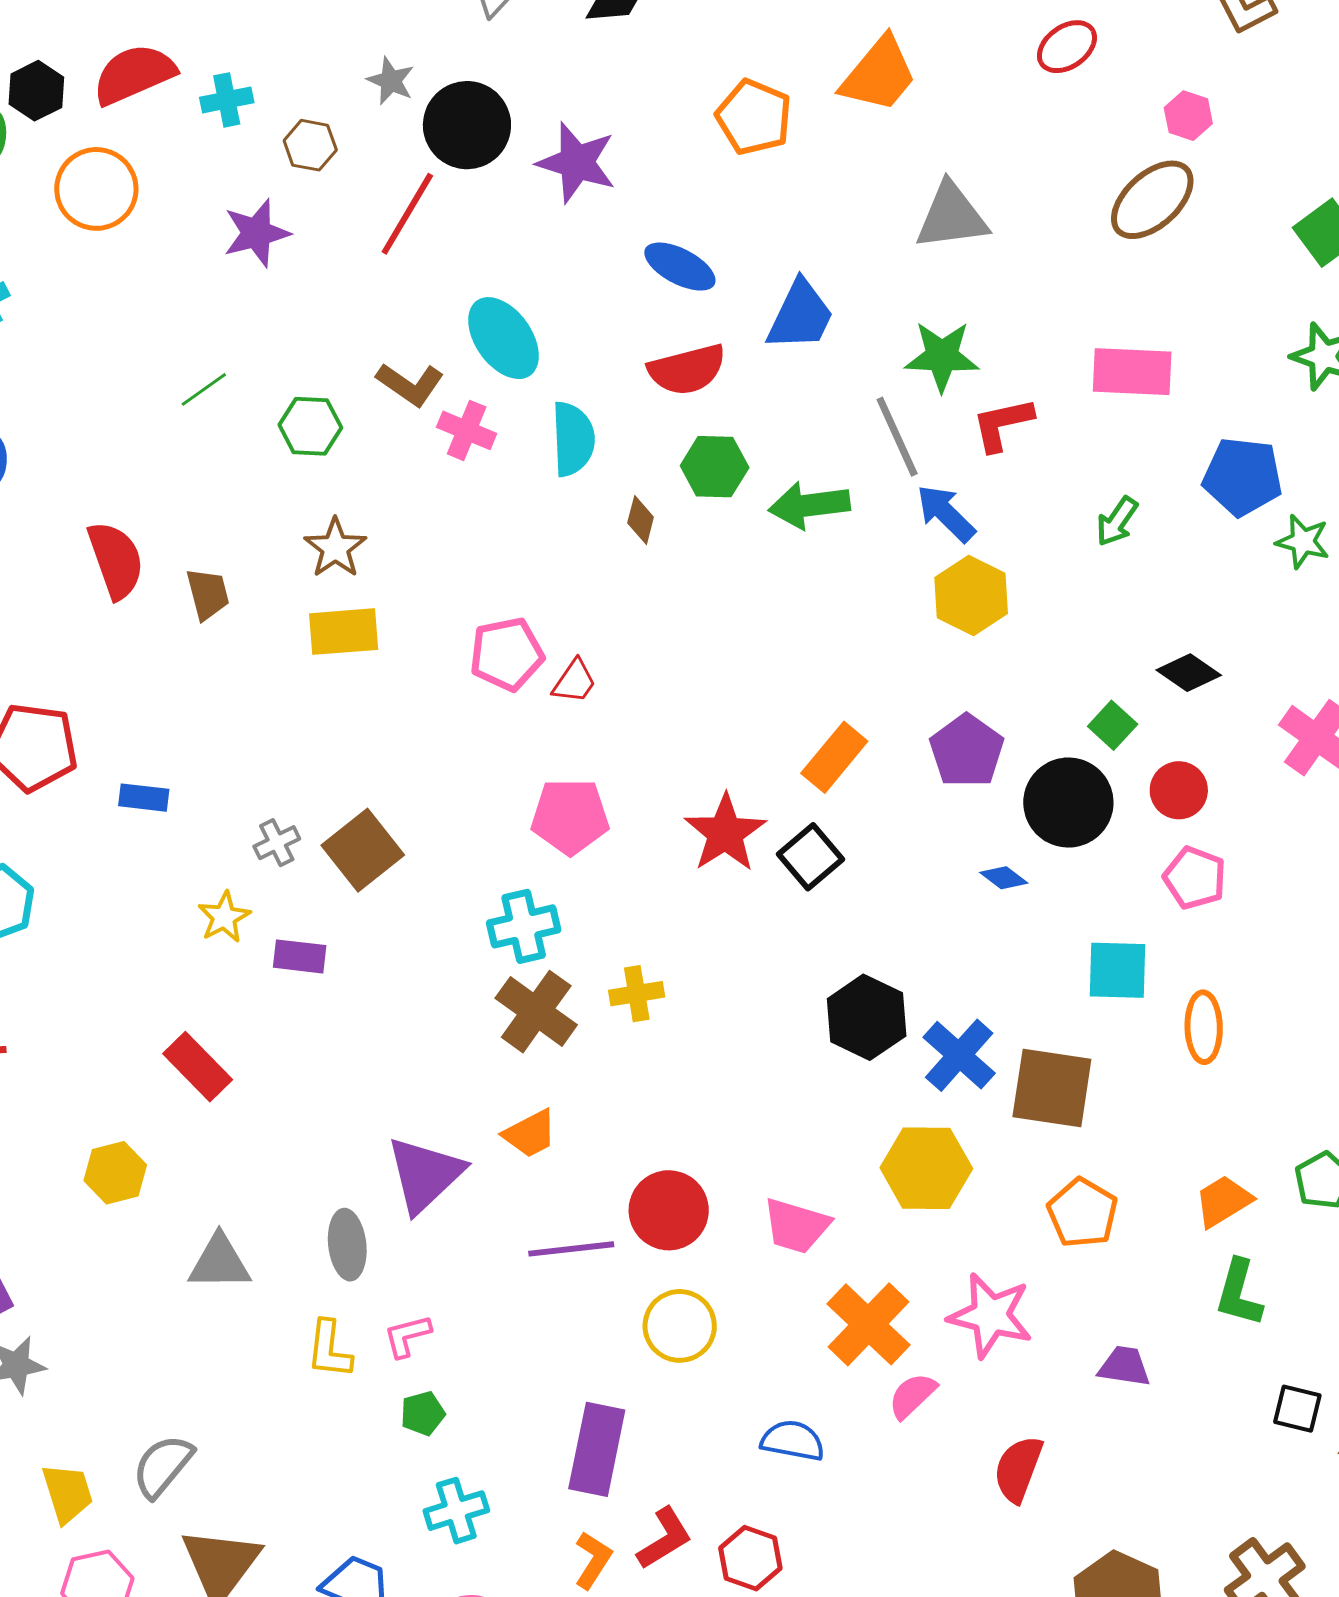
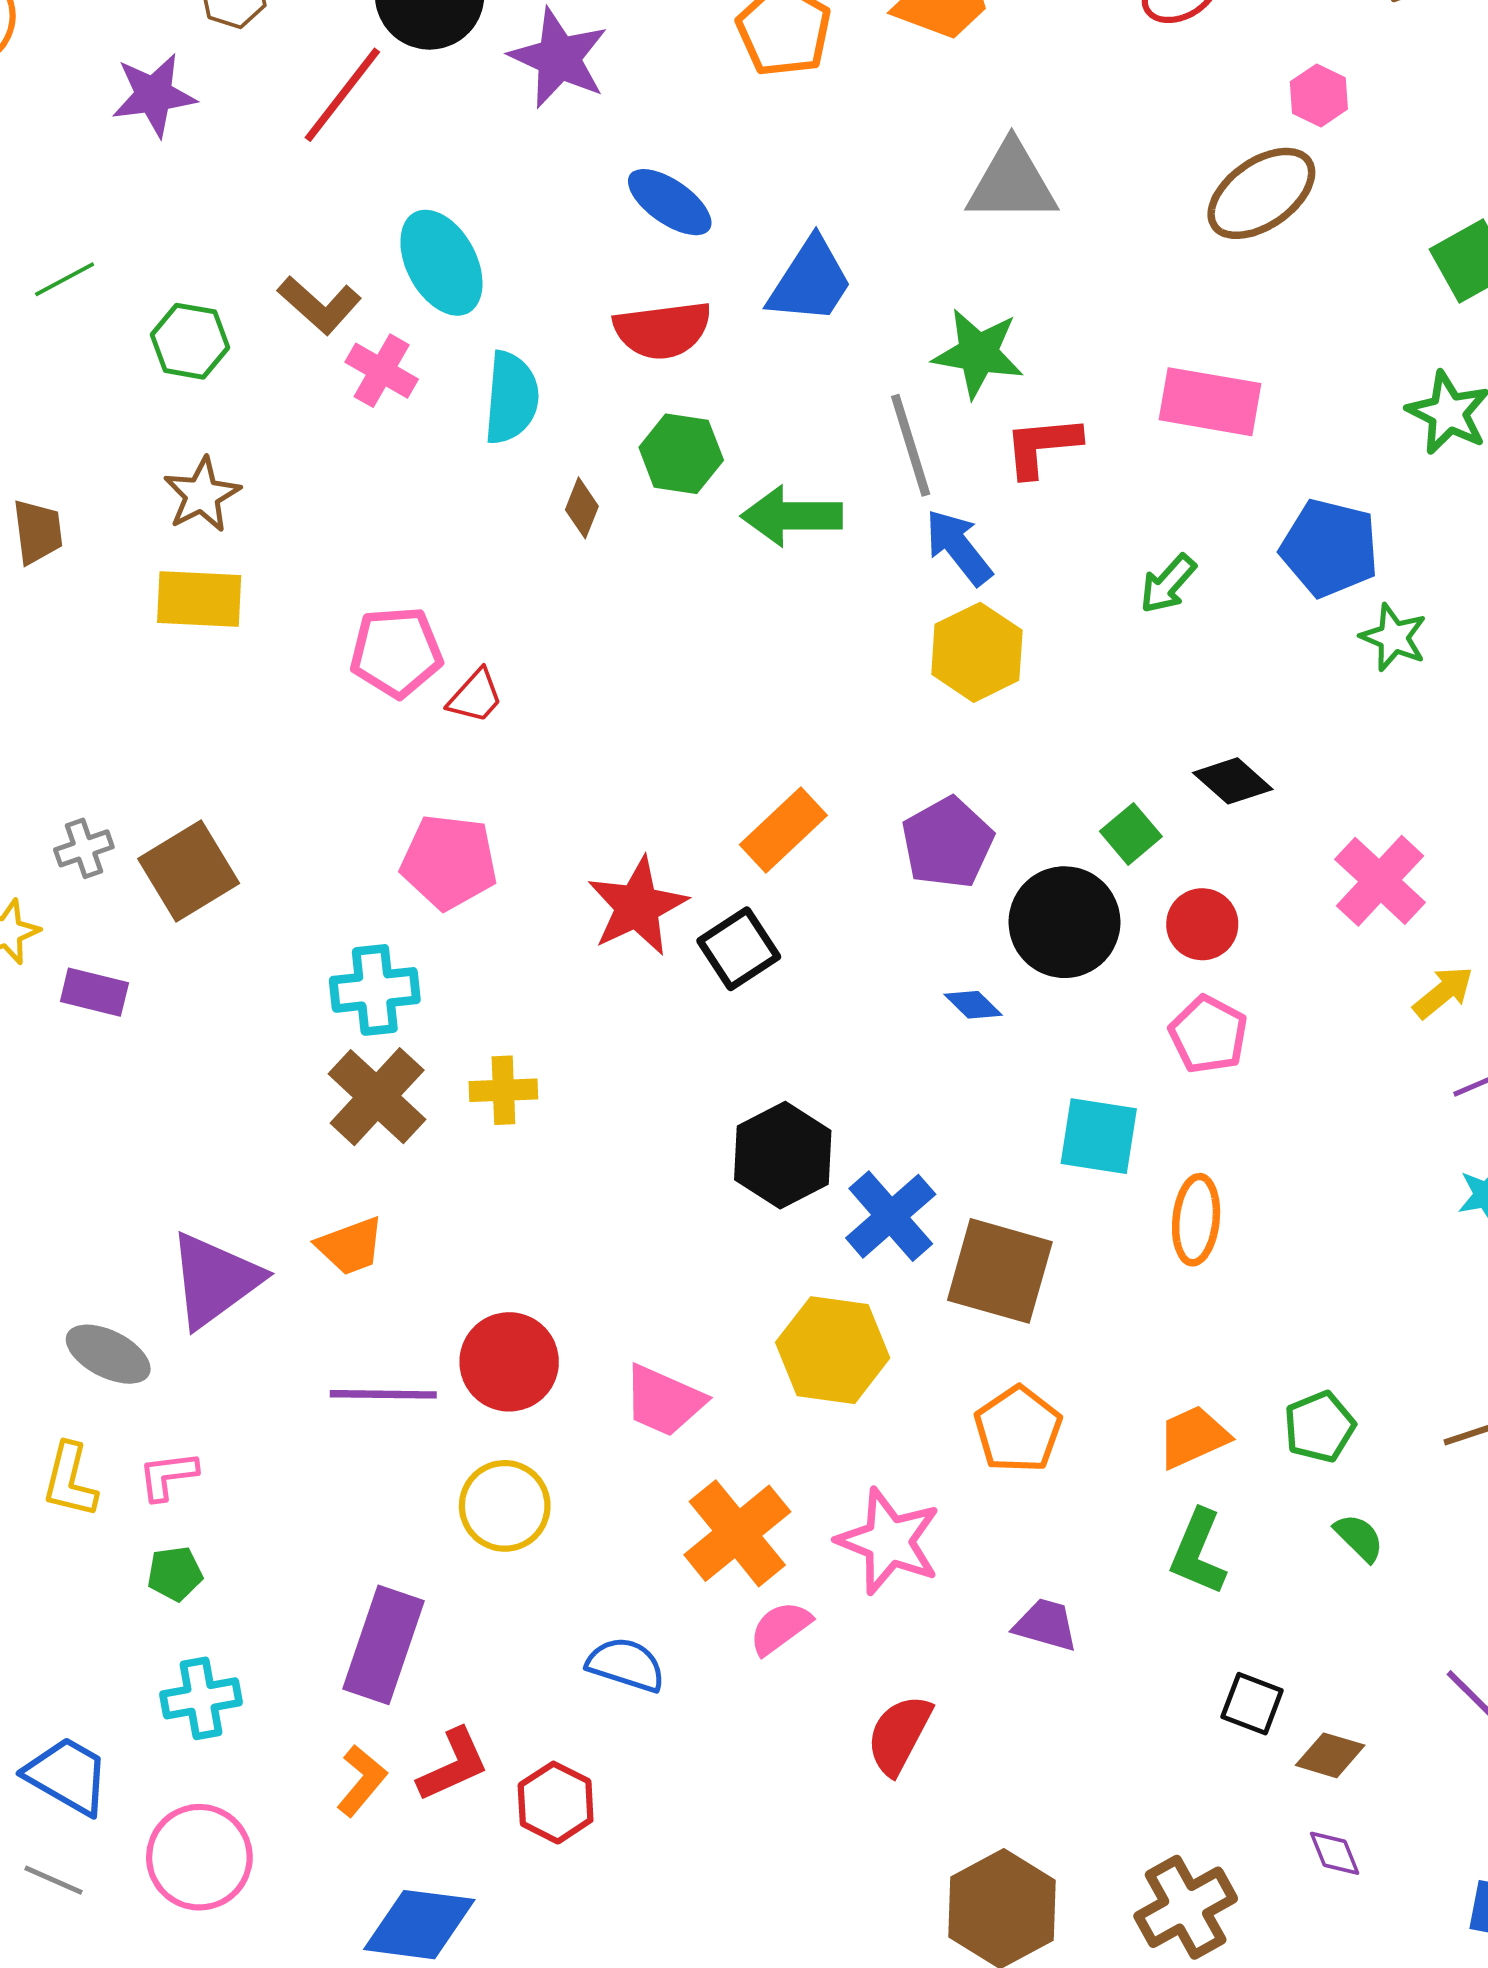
gray ellipse: (347, 1245) -> (108, 1354), turned -64

